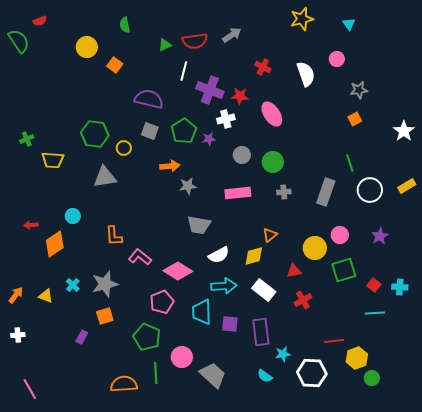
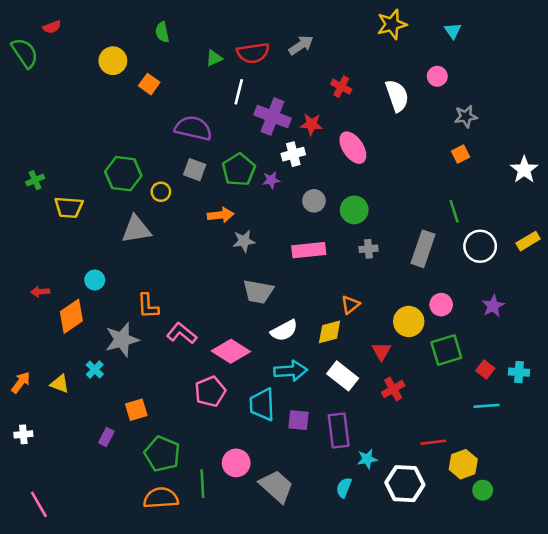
red triangle: (294, 271) -> (381, 351), turned -49
gray star: (105, 284) -> (122, 340), moved
green pentagon: (147, 337) -> (162, 454), moved
cyan semicircle: (265, 376) -> (344, 488), turned 77

